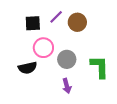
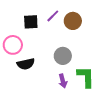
pink circle: (43, 48) -> (13, 45), moved
green L-shape: (100, 67) -> (86, 77), moved

